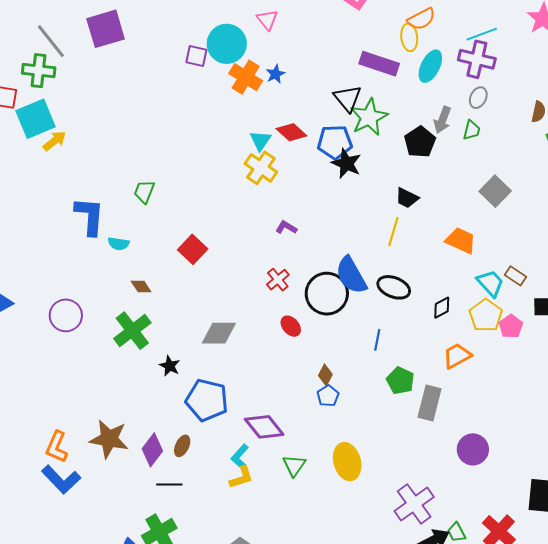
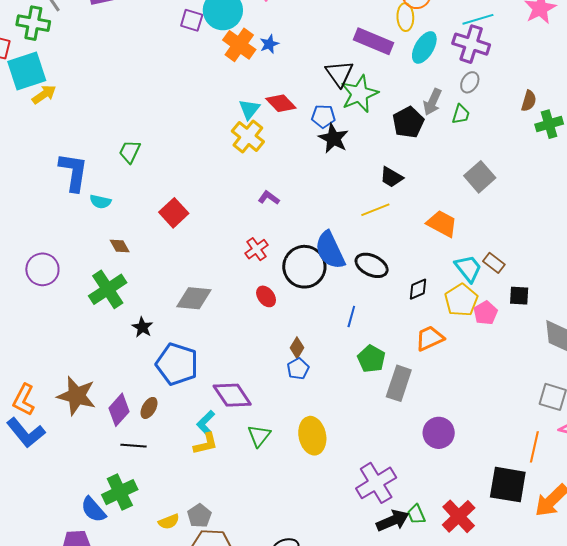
blue pentagon: (335, 142) -> (323, 116), size x0.7
yellow line: (393, 232) -> (375, 210), turned 48

